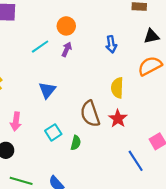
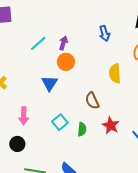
orange circle: (66, 26) -> (66, 62), moved
brown semicircle: (90, 114) -> (92, 101), size x0.7
red star: (118, 119) -> (111, 125), moved

